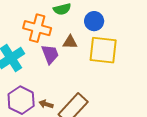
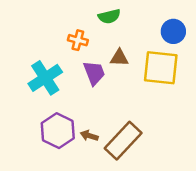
blue circle: (94, 21) -> (173, 31), moved
orange cross: (37, 28) -> (78, 40), size x0.6

